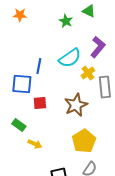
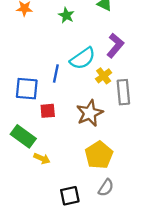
green star: (66, 21) -> (66, 15), moved
blue line: (39, 66) -> (56, 74), moved
green rectangle: (19, 125) -> (23, 136), size x1.5

